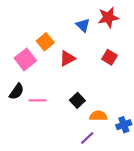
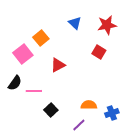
red star: (108, 17) -> (107, 25), moved
red triangle: (67, 58) -> (58, 65), moved
black square: (77, 100) -> (51, 110), moved

